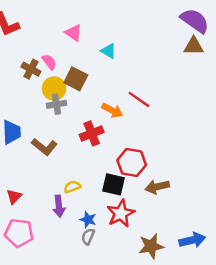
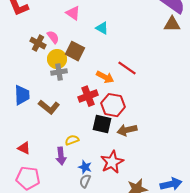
red hexagon: (132, 163) -> (113, 105), moved
black square: (113, 184) -> (102, 124), moved
brown arrow: (157, 187) -> (127, 130), moved
red triangle: (14, 196) -> (24, 148), turned -48

